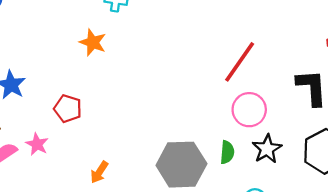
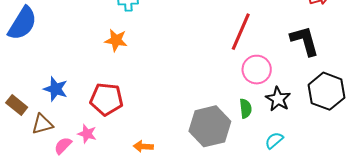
red pentagon: (68, 109) -> (106, 99), size x1.4
orange arrow: (99, 172) -> (143, 146), turned 72

